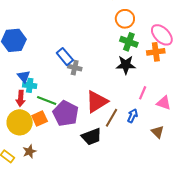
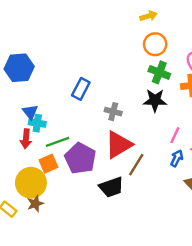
blue rectangle: (65, 57) -> (81, 89), turned 66
gray cross: (75, 68) -> (113, 112), moved
green line: (47, 100) -> (58, 142), turned -42
blue arrow: (133, 116) -> (177, 158), moved
yellow circle: (20, 122) -> (31, 183), moved

